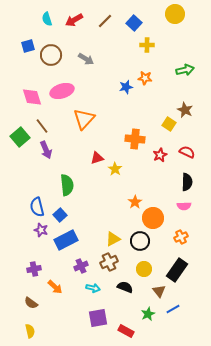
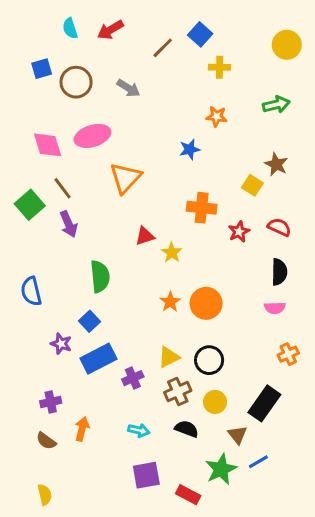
yellow circle: (175, 14) -> (287, 45), moved
brown line: (105, 21) -> (163, 48), moved
blue star: (126, 87) -> (190, 149), moved
orange star: (135, 202) -> (170, 302), moved
blue semicircle: (37, 207) -> (31, 291), moved
orange circle: (153, 218) -> (206, 303), moved
orange cross: (181, 237) -> (288, 354), moved
brown cross: (109, 262) -> (178, 392), moved
purple cross: (81, 266) -> (133, 378), moved
orange arrow: (55, 287) -> (82, 429), turned -119
brown semicircle: (31, 303) -> (46, 441), moved
green star: (148, 314) -> (221, 469), size x1.5

